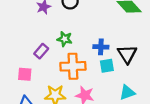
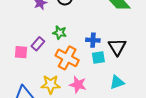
orange cross: (73, 66) -> (67, 58), turned 30
pink square: (25, 74) -> (21, 52), moved

